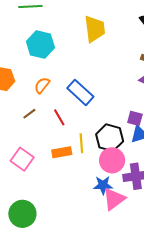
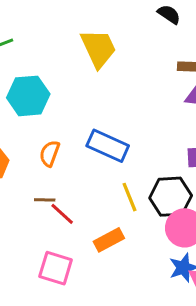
brown line: (29, 114) -> (45, 200), turned 56
red line: (59, 117) -> (62, 214), moved
yellow line: (81, 143) -> (129, 197), moved

